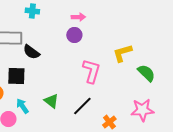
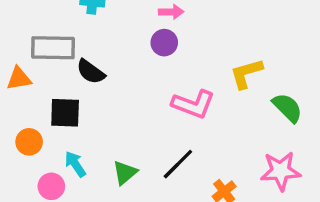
pink L-shape: (91, 71) -> (193, 104), turned 95
green triangle: (51, 101) -> (125, 173), moved, turned 42

